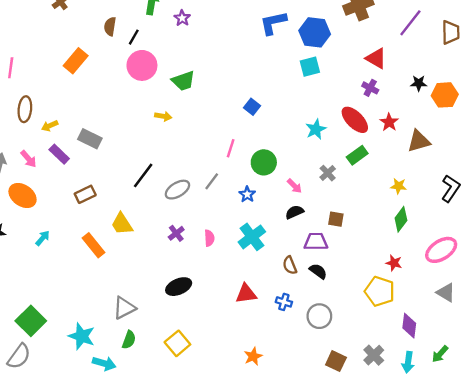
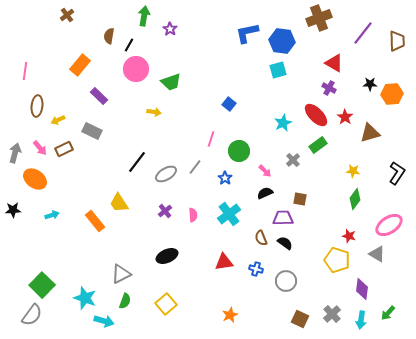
purple rectangle: (59, 154) -> (99, 96), moved
brown rectangle: (85, 194) -> (64, 149), moved
cyan arrow: (43, 238) -> (52, 215), turned 32
gray triangle: (446, 292) -> (377, 254), moved

